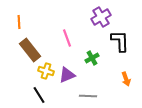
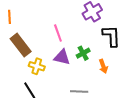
purple triangle: (67, 75) -> (62, 57), moved, turned 36
orange arrow: (126, 79) -> (103, 66), moved

